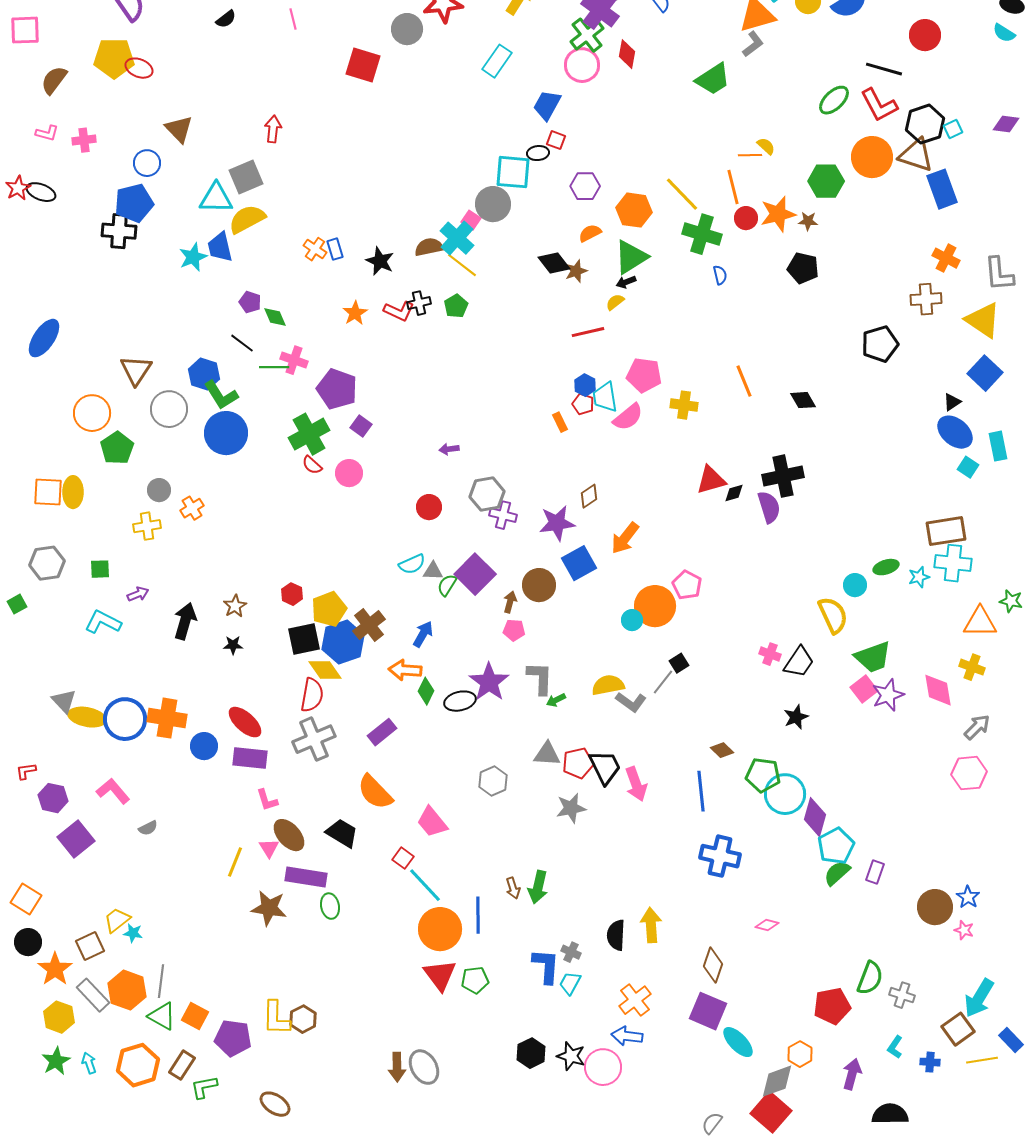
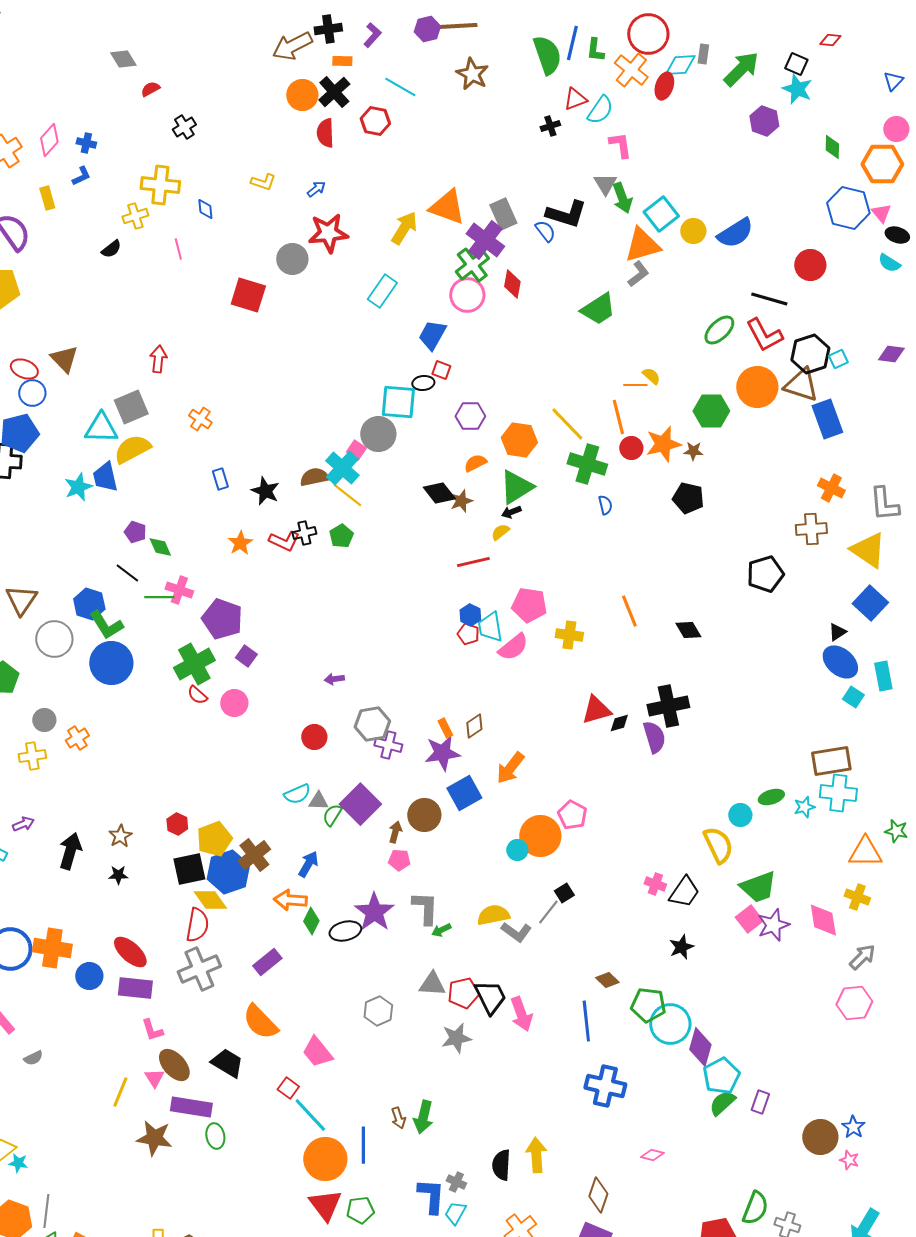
red ellipse: (139, 68) -> (24, 369), moved
orange cross: (315, 249) -> (200, 419), moved
orange rectangle: (560, 422) -> (445, 728), moved

